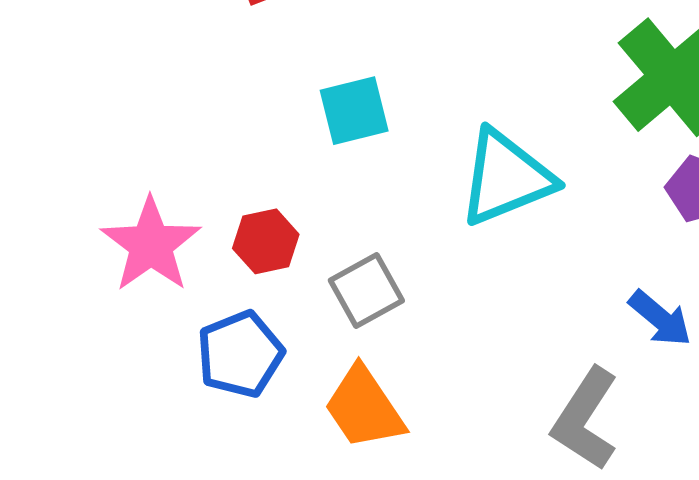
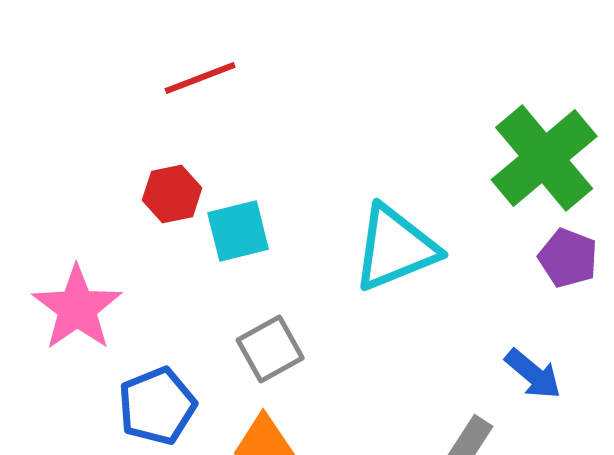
cyan square: (354, 111) -> (238, 231), moved
red hexagon: (266, 241) -> (172, 194), moved

